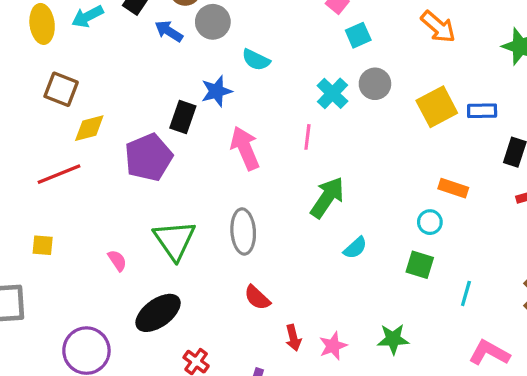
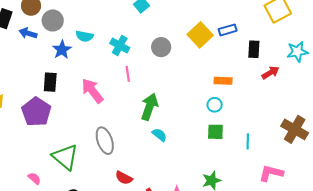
gray circle: (375, 84) -> (161, 47), moved
blue star: (216, 91) -> (62, 50), moved
cyan cross: (332, 93) -> (120, 46), moved
cyan semicircle: (355, 248) -> (159, 135), moved, turned -84

